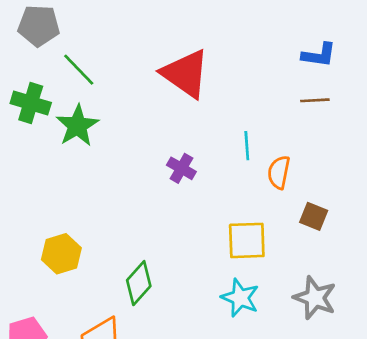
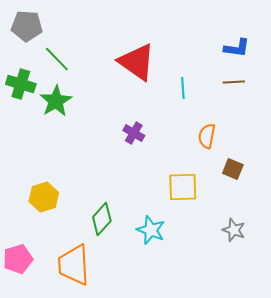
cyan line: (247, 146) -> (183, 88), moved
cyan star: (240, 298) -> (151, 230), moved
gray star: (315, 298) -> (234, 230), size x0.7

